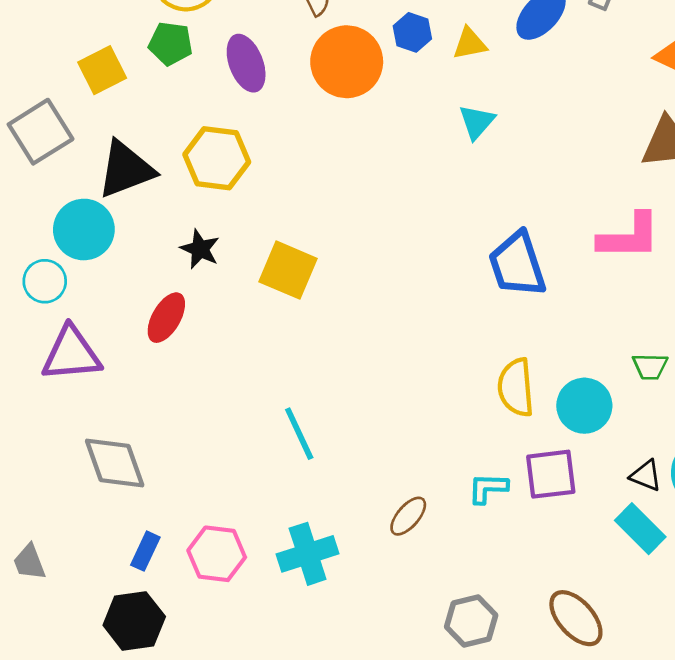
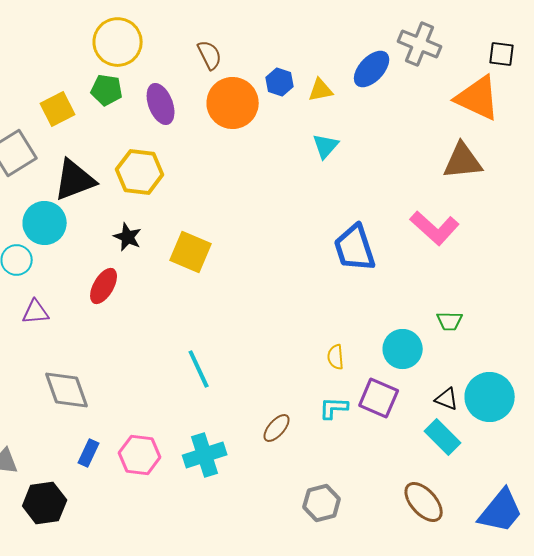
pink L-shape: (629, 237) -> (435, 228), turned 42
purple triangle: (71, 354) -> (36, 312), size x0.6
yellow semicircle: (516, 387) -> (336, 357), moved, size x0.6
purple square: (551, 474) -> (379, 398), turned 30
brown ellipse: (576, 618) -> (424, 502), moved
black hexagon: (134, 621) -> (45, 503), moved

